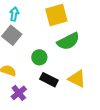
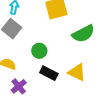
green semicircle: (68, 41) -> (83, 34), moved

